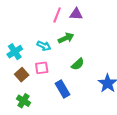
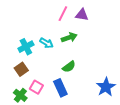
cyan cross: (15, 52) -> (26, 47), moved
green semicircle: (78, 64) -> (69, 67), moved
pink square: (42, 68) -> (36, 87), moved, turned 32

